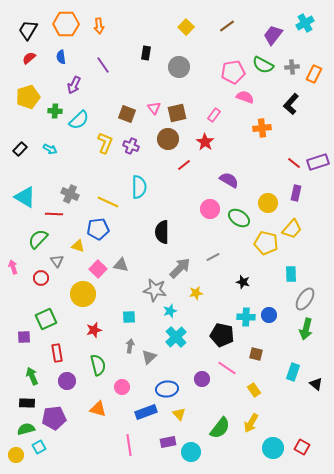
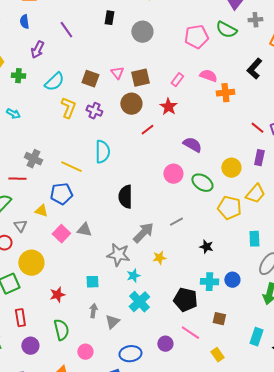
gray cross: (292, 67) -> (255, 20), moved
pink semicircle: (245, 97) -> (208, 76), moved
cyan semicircle: (79, 120) -> (54, 82), moved
yellow circle: (83, 294) -> (31, 263), moved

